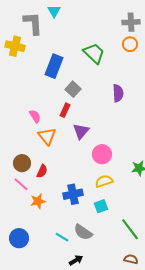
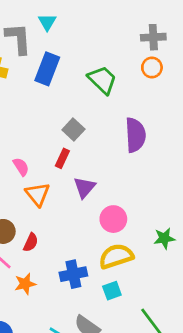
blue rectangle: (54, 66) -> (47, 69), moved
purple semicircle: (118, 93) -> (135, 135), size x1.4
yellow semicircle: (104, 181) -> (116, 256), size x1.4

